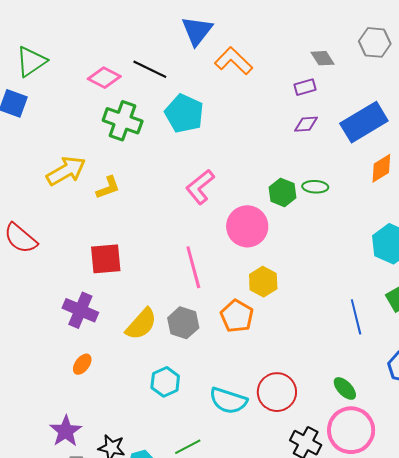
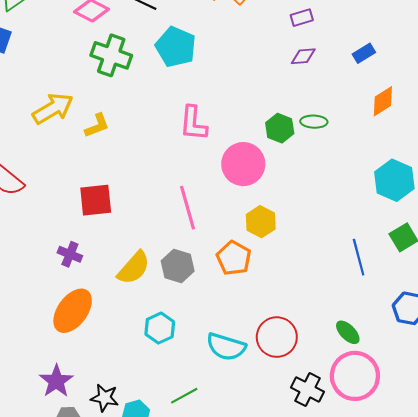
blue rectangle: (364, 122) -> (364, 53), size x0.5
pink L-shape: (200, 187) -> (193, 123), turned -45
purple cross: (80, 310) -> (70, 254), size x0.7
orange ellipse: (82, 364) -> (73, 311), size x2.0

